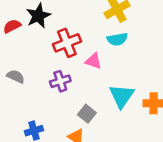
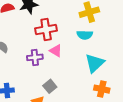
pink triangle: (93, 61) -> (56, 51), moved
cyan triangle: (122, 96) -> (95, 63), moved

